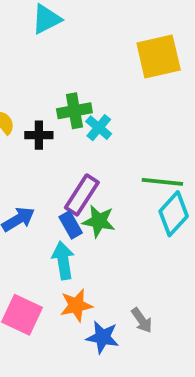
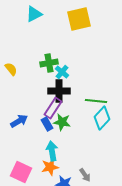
yellow square: (159, 56) -> (79, 19), moved
black cross: (39, 135) -> (59, 91), moved, size x1.5
cyan arrow: (63, 260) -> (52, 151), moved

